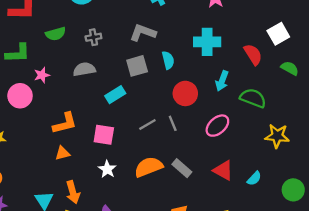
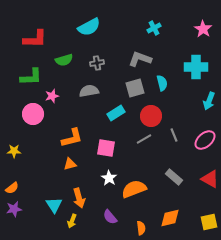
red circle: (185, 93) -> (151, 116), moved
gray line: (173, 123) -> (174, 135), moved
orange semicircle: (149, 167) -> (134, 189), moved

